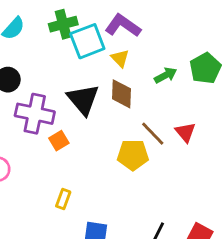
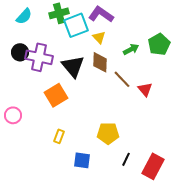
purple cross: (35, 114) -> (39, 57), moved
brown line: (153, 134) -> (122, 79), moved
orange square: (59, 141) -> (56, 95), size x1.6
yellow pentagon: (133, 155) -> (108, 133), moved

